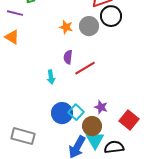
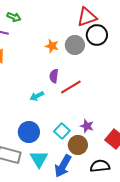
cyan arrow: (51, 77) -> (37, 96), turned 72
blue circle: (62, 113) -> (29, 132), moved
cyan triangle: (95, 140) -> (39, 159), moved

